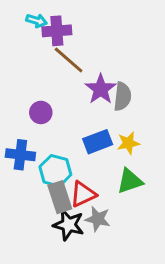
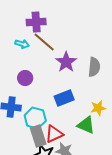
cyan arrow: (36, 21) -> (22, 44), moved
gray semicircle: (122, 96) -> (94, 67), moved
yellow star: (128, 143) -> (98, 108), moved
green triangle: (130, 181) -> (86, 125), turned 42

